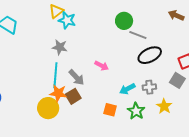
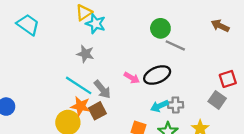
black ellipse: (150, 55) -> (157, 75), moved
cyan line: (55, 75) -> (79, 85), turned -65
gray cross: (149, 87) -> (176, 105), moved

